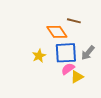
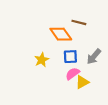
blue square: (66, 53) -> (70, 57), size x0.6

